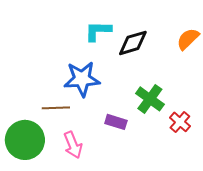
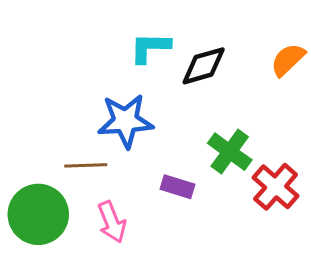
red cross: (180, 122) -> (276, 187), size x1.4

